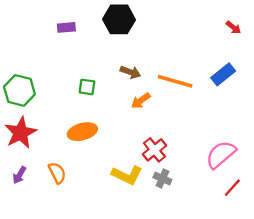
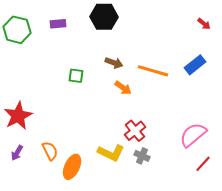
green hexagon: (19, 90) -> (17, 30), moved
orange arrow: (141, 101) -> (123, 88), turned -108
orange ellipse: (82, 132) -> (72, 167), moved, turned -50

